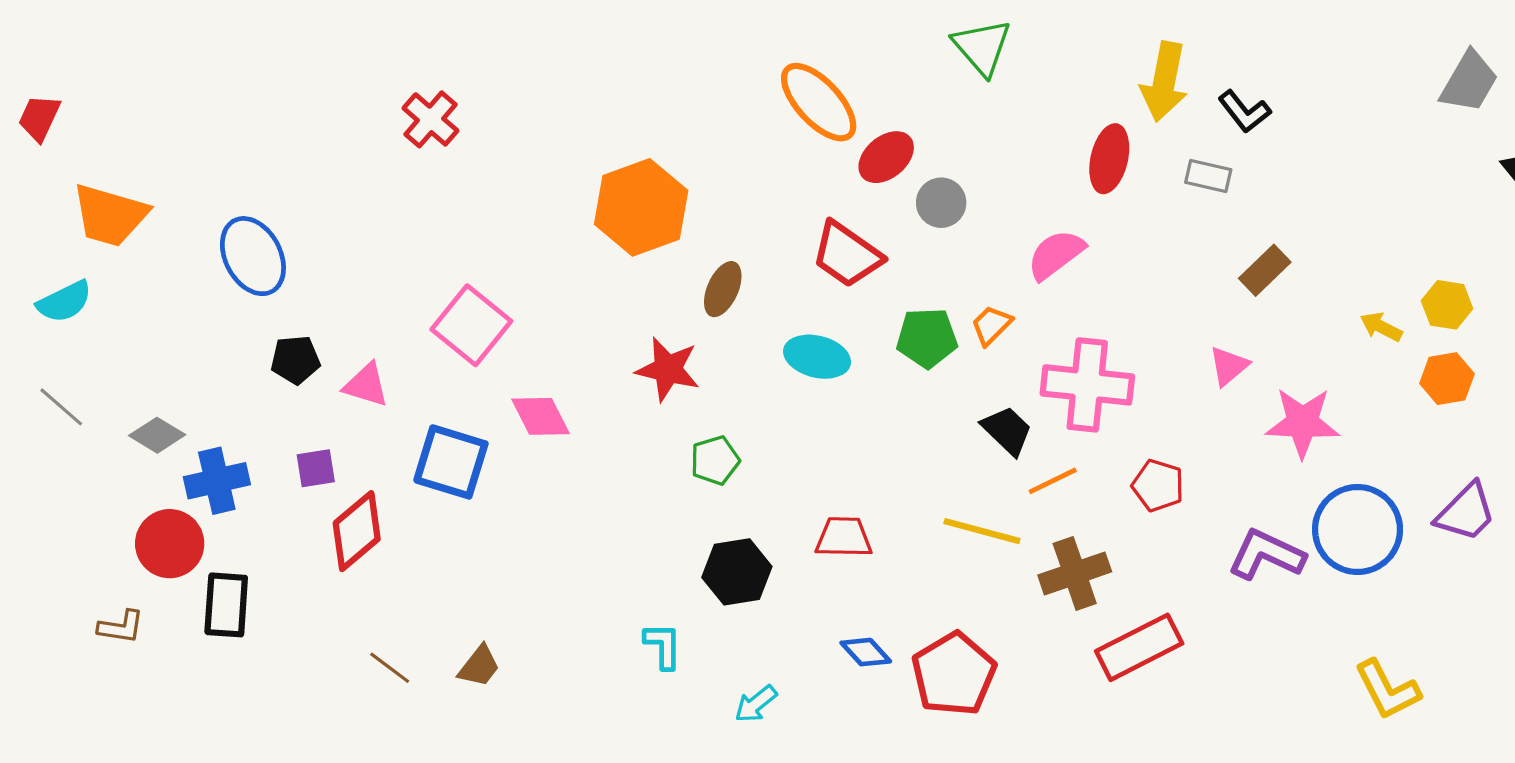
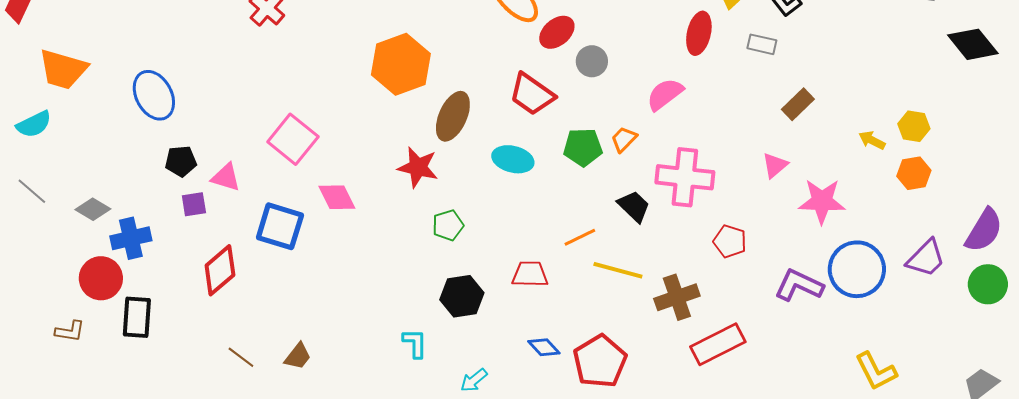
brown ellipse: (723, 289) -> (453, 116), size x1.4
purple square: (316, 468) -> (194, 204), moved
orange line: (1053, 481) -> (580, 237), moved

